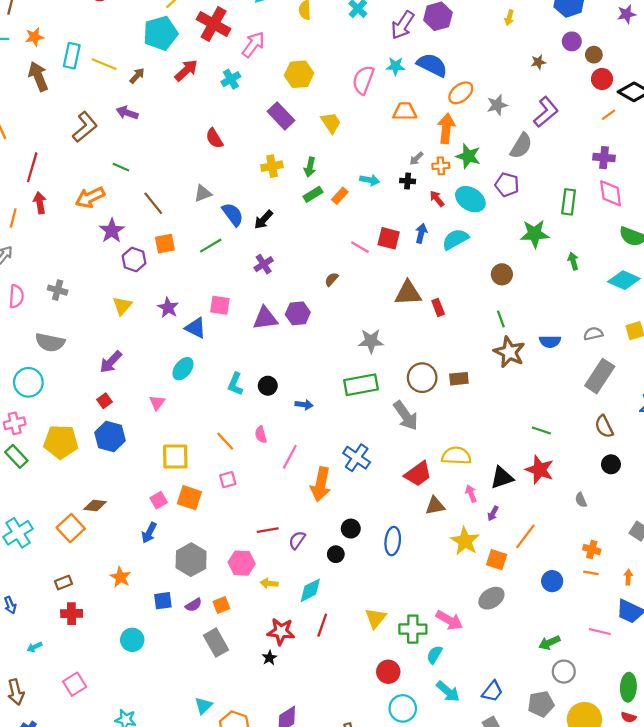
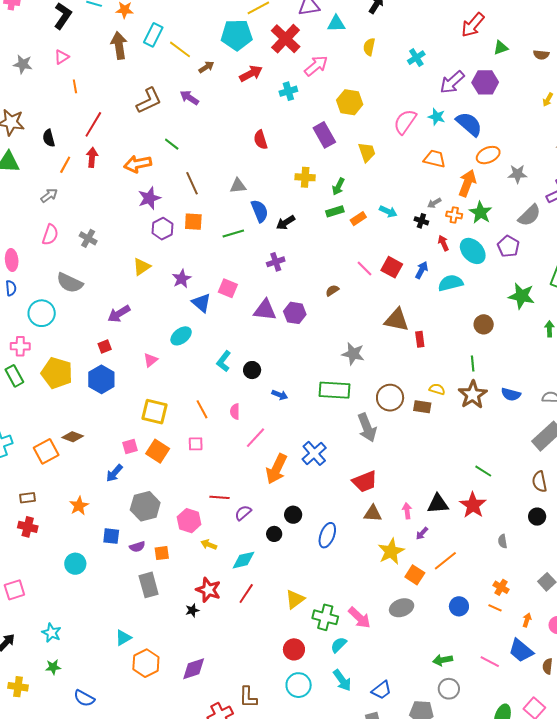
yellow semicircle: (456, 456) -> (437, 389), moved, size x0.6

